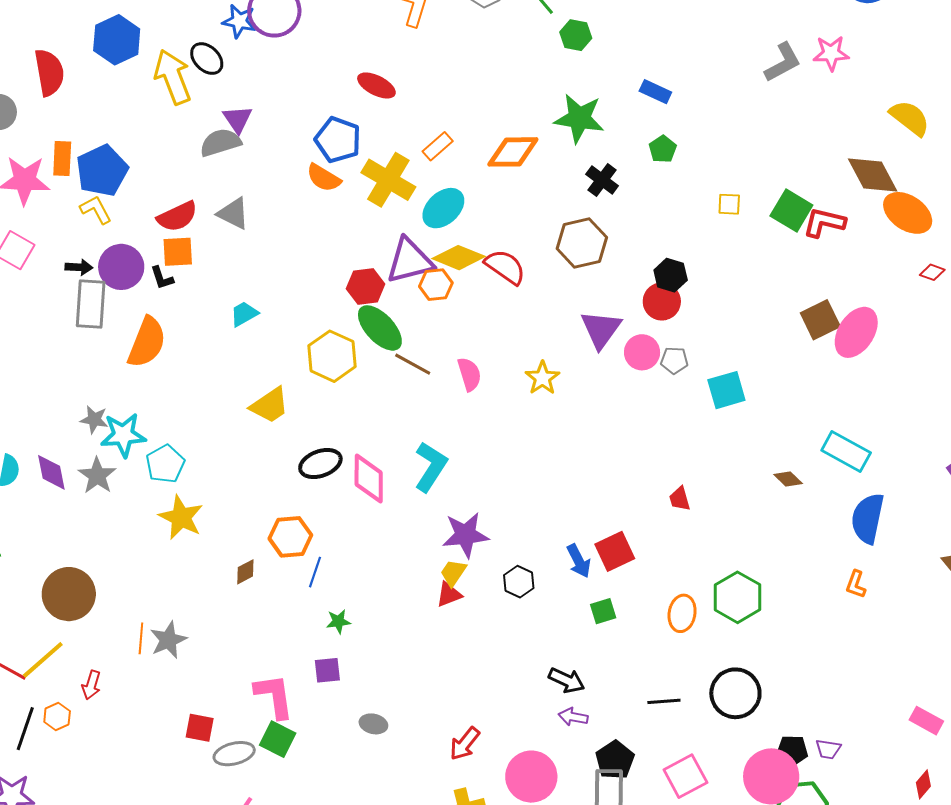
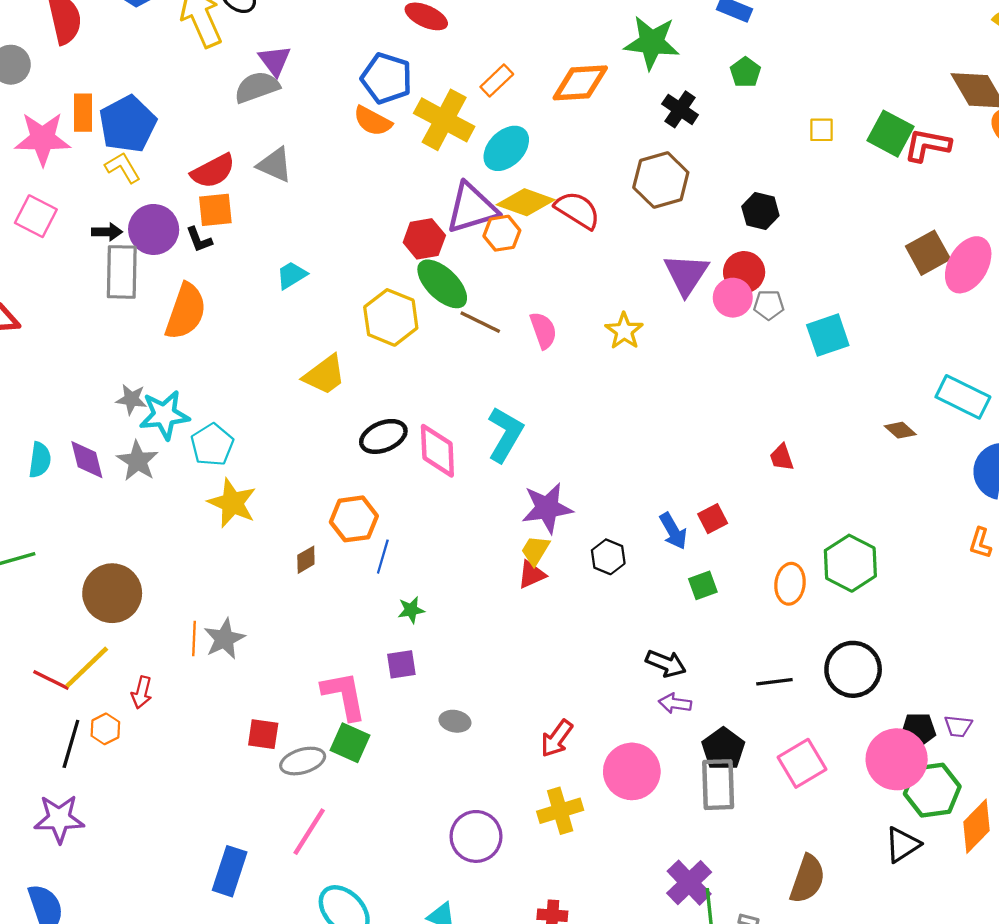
red circle: (662, 301) -> (744, 272), moved
red square: (615, 551) -> (713, 519), size x0.7

